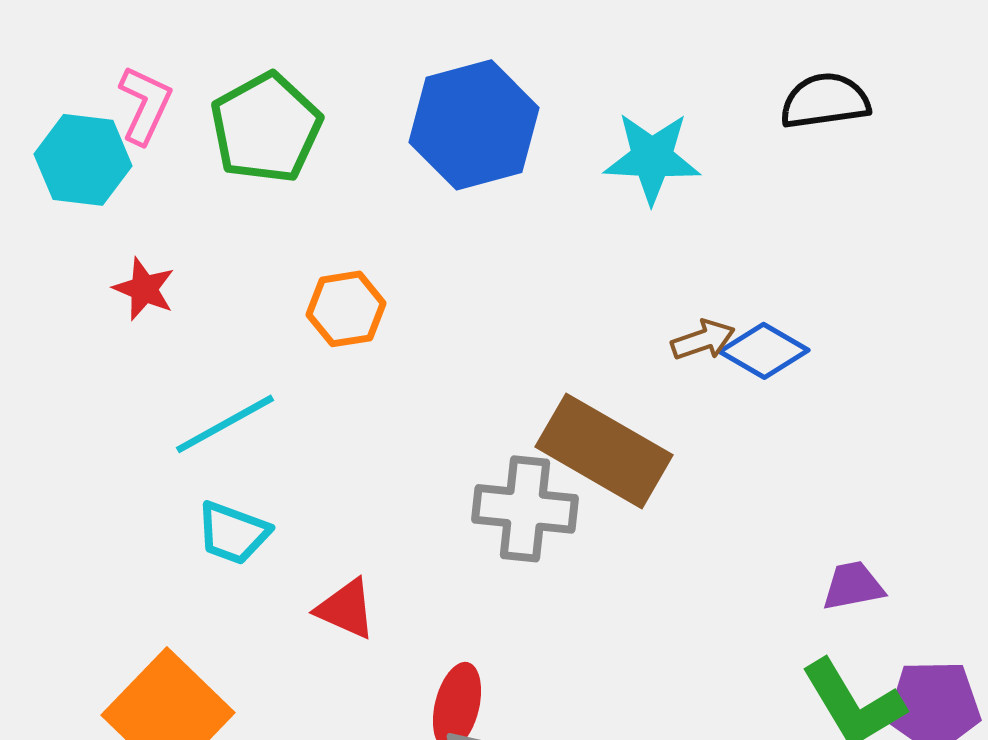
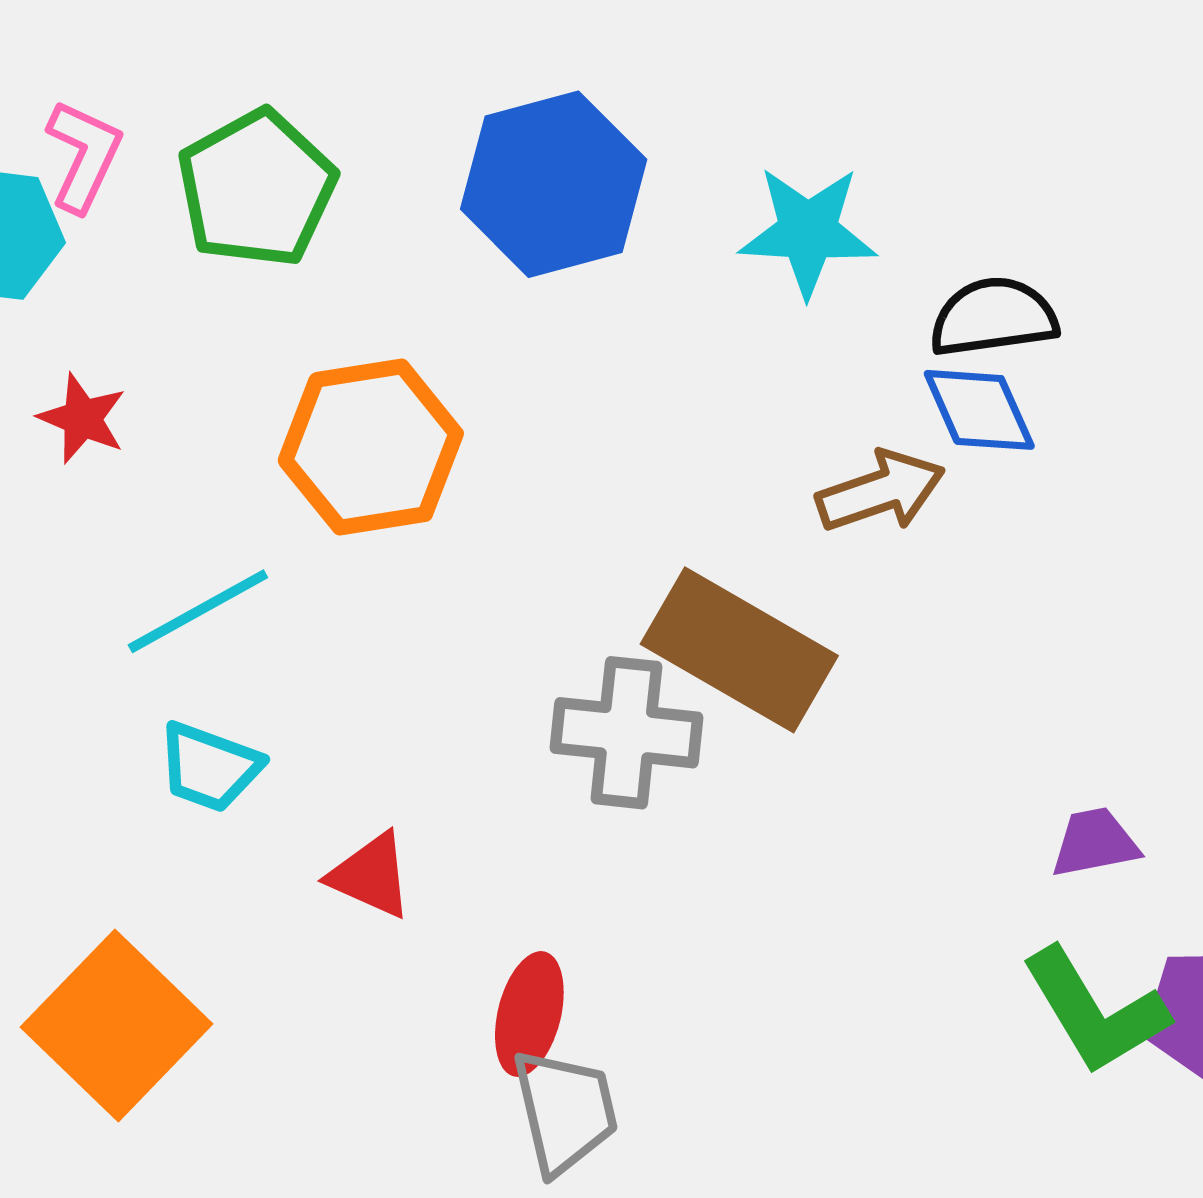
black semicircle: (825, 101) -> (993, 317), moved
orange hexagon: (346, 309) -> (371, 447), size x1.6
brown arrow: (703, 340) -> (881, 491), size x1.4
blue diamond: (764, 351) -> (979, 410), moved, turned 36

